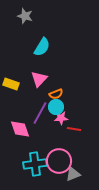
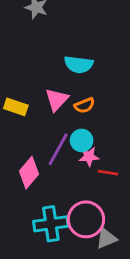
cyan semicircle: (42, 47) -> (79, 64), moved, turned 66
orange semicircle: (56, 94) -> (84, 105), moved
pink diamond: (20, 129) -> (29, 173), turned 60

